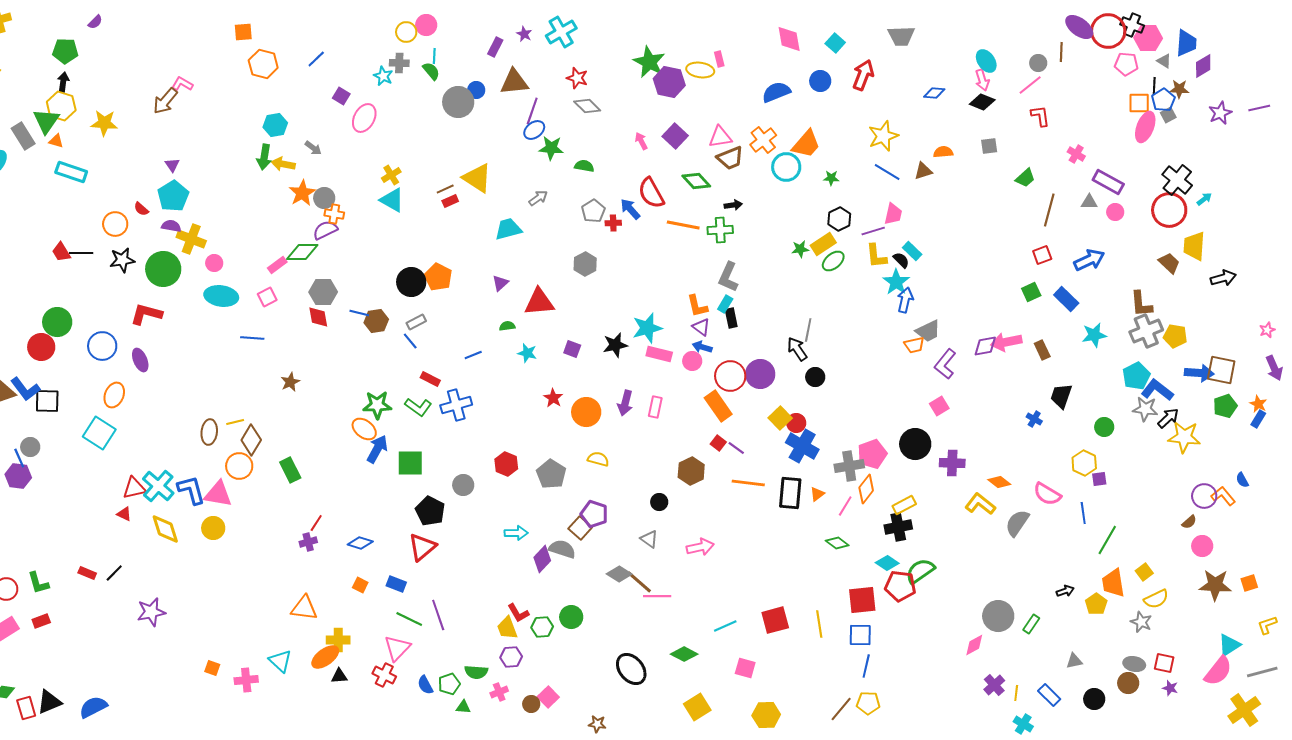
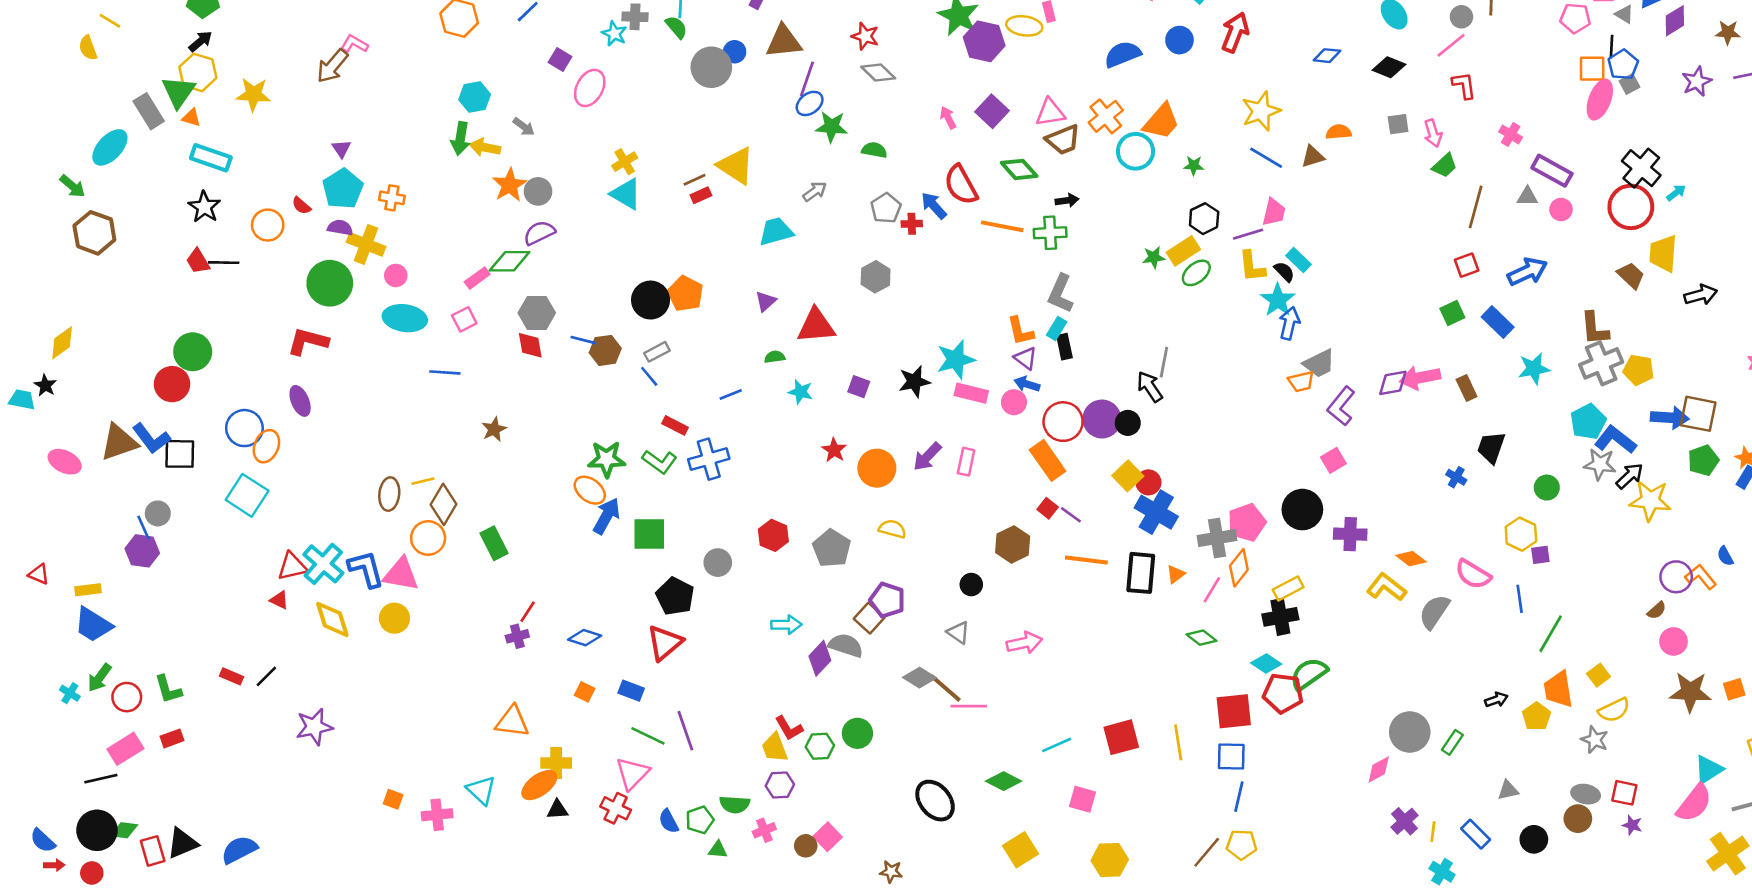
pink arrow: (982, 80) -> (1433, 133), moved
black arrow: (63, 82) -> (200, 41), turned 42
brown star: (1179, 89) -> (1728, 32), moved
orange cross: (334, 214) -> (392, 198), moved
black star: (122, 260) -> (204, 207), moved, turned -30
blue circle: (102, 346) -> (244, 428), moved
black circle: (815, 377) -> (1128, 423), moved
purple arrow: (625, 403) -> (927, 457), turned 30

